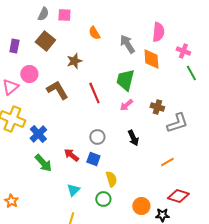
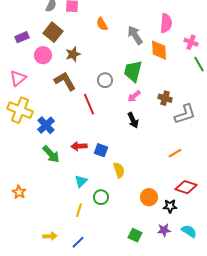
purple rectangle: (14, 46) -> (22, 37), turned 56
brown star: (74, 61) -> (73, 54), moved
pink circle: (29, 74) -> (43, 55), moved
red line: (94, 93) -> (89, 104), moved
gray circle: (97, 137) -> (105, 80), moved
black arrow: (133, 138) -> (133, 120), moved
red arrow: (71, 155) -> (79, 146), turned -42
green circle: (103, 199) -> (101, 197), moved

